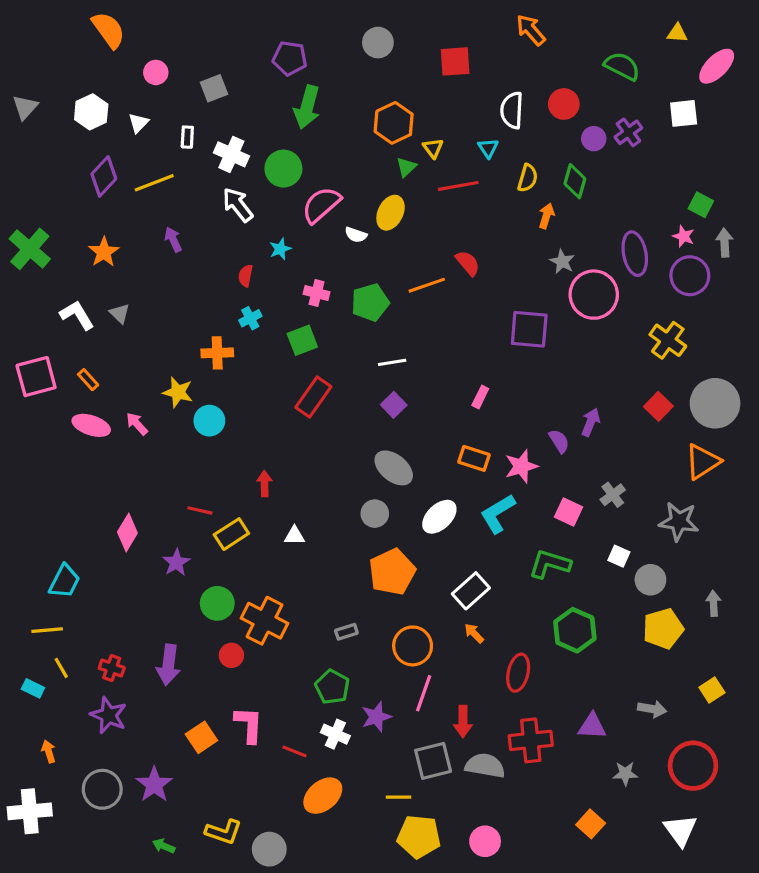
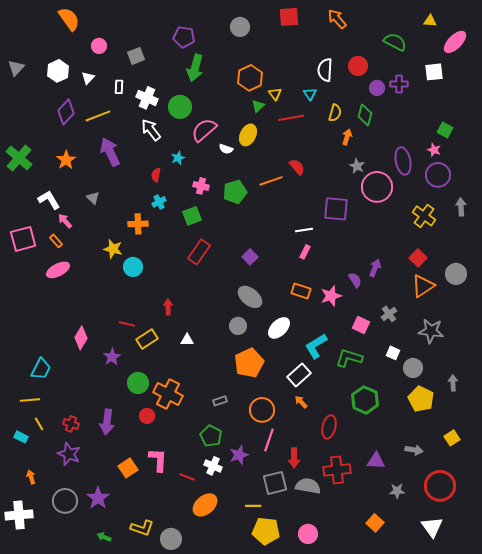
red square: (455, 61) -> (289, 17), moved
purple cross: (628, 132) -> (399, 84), turned 36
purple arrow: (173, 239) -> (110, 152), size x1.8
gray arrow: (725, 243) -> (461, 207), moved
gray triangle: (120, 314) -> (93, 198), moved
white line: (392, 362) -> (304, 230), moved
gray circle: (715, 403) -> (456, 274), moved, size x0.7
pink arrow: (137, 424) -> (65, 221), moved
pink ellipse: (91, 425) -> (58, 270), turned -45
orange triangle: (702, 462) -> (423, 286), moved
cyan L-shape: (498, 514) -> (316, 346), moved
yellow pentagon: (663, 629) -> (421, 399), turned -30

